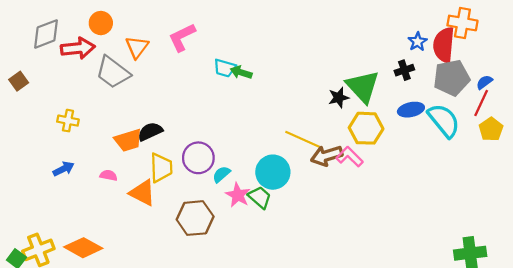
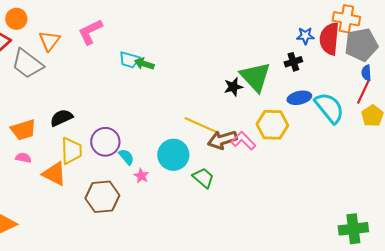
blue star: (418, 42) -> (305, 36), turned 30
gray pentagon: (452, 78) -> (361, 45), moved
blue semicircle: (484, 82) -> (366, 73), turned -56
yellow hexagon: (366, 128) -> (272, 125), moved
orange trapezoid: (128, 140) -> (23, 130), moved
cyan semicircle: (221, 174) -> (126, 157), turned 90
pink star: (238, 195) -> (141, 176), size x0.7
green trapezoid: (260, 197) -> (203, 178), moved

